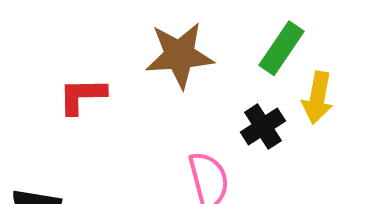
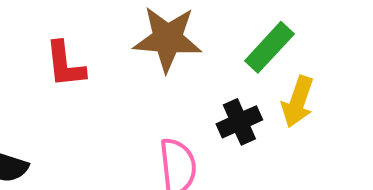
red L-shape: (82, 96) -> (65, 64), turned -104

